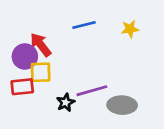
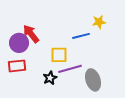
blue line: (84, 25) -> (81, 36), moved
yellow square: (41, 72) -> (59, 55), moved
gray ellipse: (122, 105) -> (93, 80), turned 70

